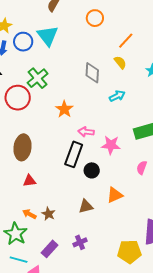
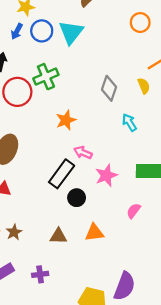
orange circle: (95, 18) -> (140, 23), moved
cyan arrow: (117, 96) -> (129, 122), turned -112
pink star: (111, 145) -> (106, 175), turned 30

